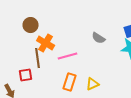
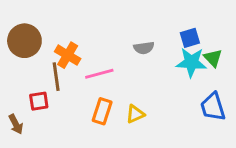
brown circle: (31, 25) -> (24, 41), moved, size x1.5
gray semicircle: (99, 38) -> (144, 48), turned -40

